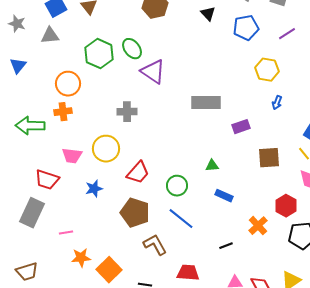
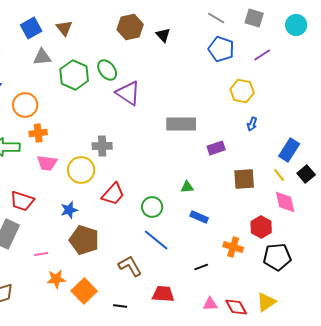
black triangle: (208, 14) -> (163, 35), moved
blue pentagon: (246, 28) -> (221, 49), turned 30
gray triangle: (50, 36) -> (42, 57), moved
orange circle: (68, 84) -> (25, 105), moved
gray cross: (127, 112) -> (102, 146), moved
pink trapezoid: (72, 156) -> (47, 163), moved
brown pentagon: (135, 213) -> (84, 240), moved
orange cross: (258, 226) -> (233, 247), turned -30

